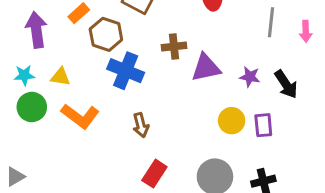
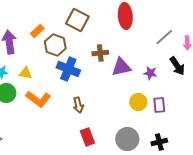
gray line: (271, 22) -> (164, 37), turned 42
black arrow: (286, 84) -> (177, 66), moved
red rectangle: (154, 174) -> (87, 137), turned -54

